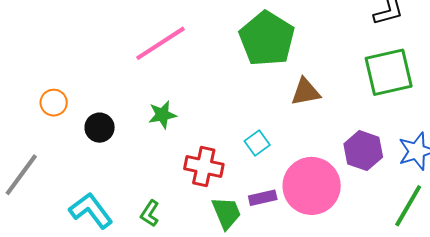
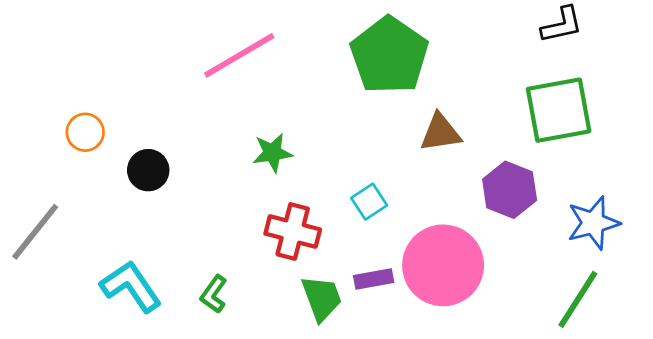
green star: (162, 115) -> (273, 153), moved
purple hexagon: (363, 151) -> (510, 190), moved

